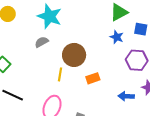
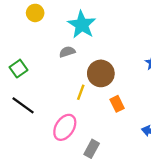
orange rectangle: (93, 78) -> (117, 104), turned 72

